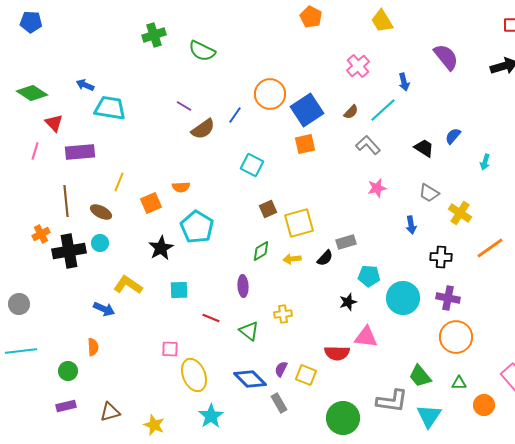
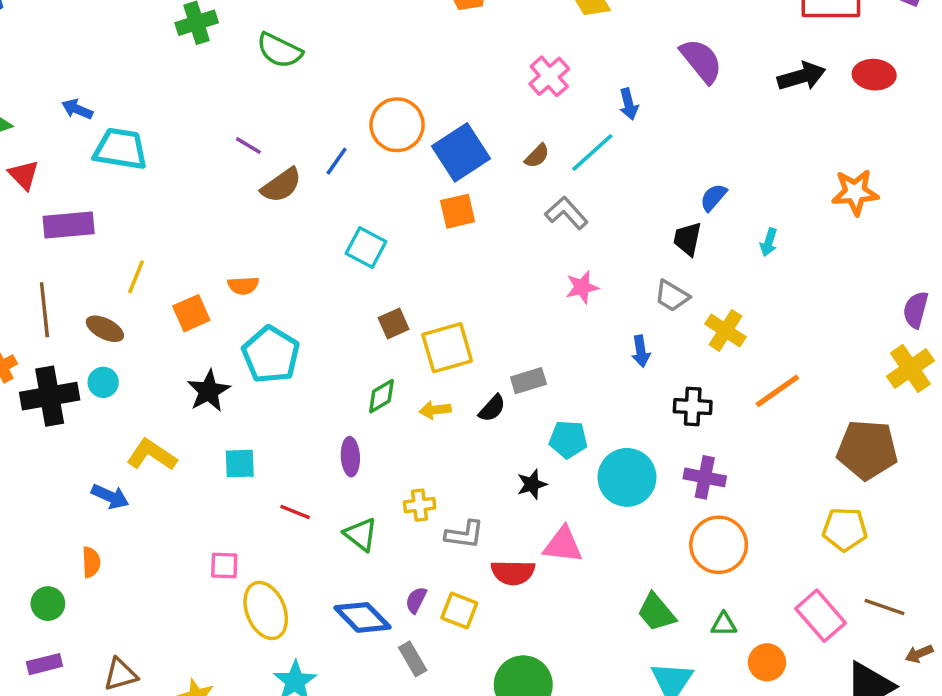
black trapezoid: (424, 148) -> (687, 239), moved, turned -110
gray L-shape: (392, 401) -> (464, 534), moved, size x0.7

